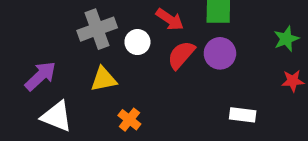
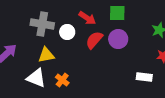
gray cross: (97, 29) -> (42, 24), turned 30
white rectangle: (243, 115) -> (144, 77), moved
white triangle: (57, 116) -> (36, 78), moved

